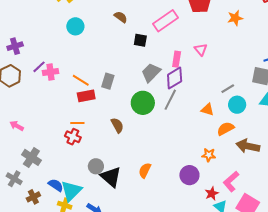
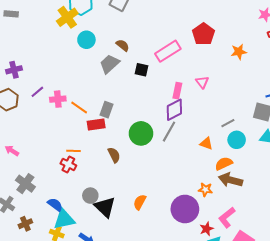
cyan circle: (75, 26) -> (86, 40), moved
pink cross: (51, 72) -> (58, 99), moved
gray trapezoid: (151, 73) -> (109, 64), moved
red rectangle: (86, 96) -> (96, 124), moved
brown arrow: (248, 146) -> (230, 180), moved
purple circle: (189, 175) -> (185, 209), size x1.4
blue semicircle: (56, 185) -> (55, 205), moved
cyan triangle: (71, 191) -> (64, 219), turned 30

